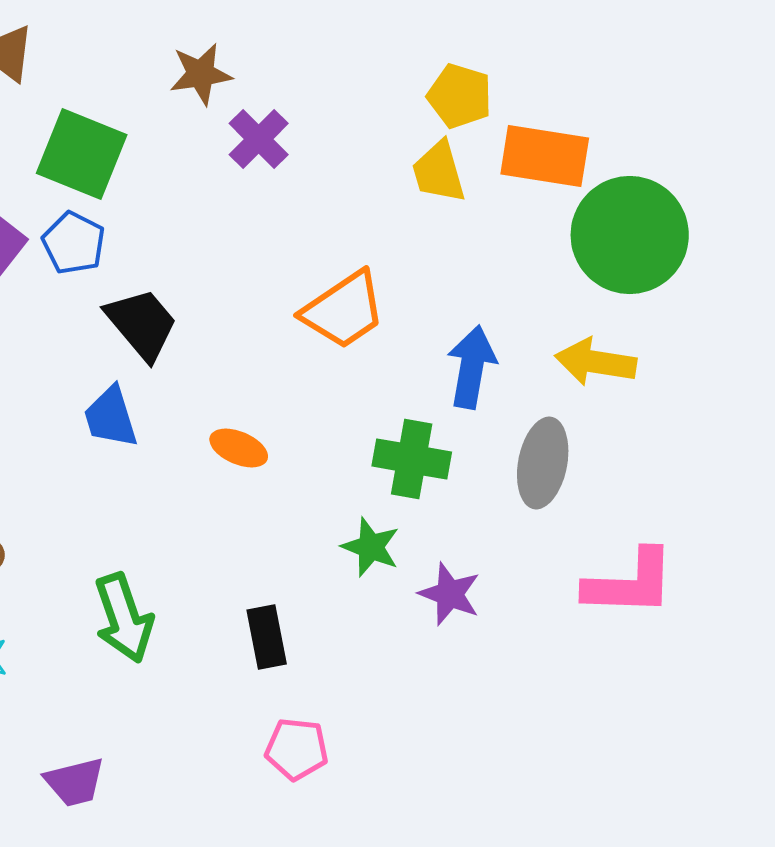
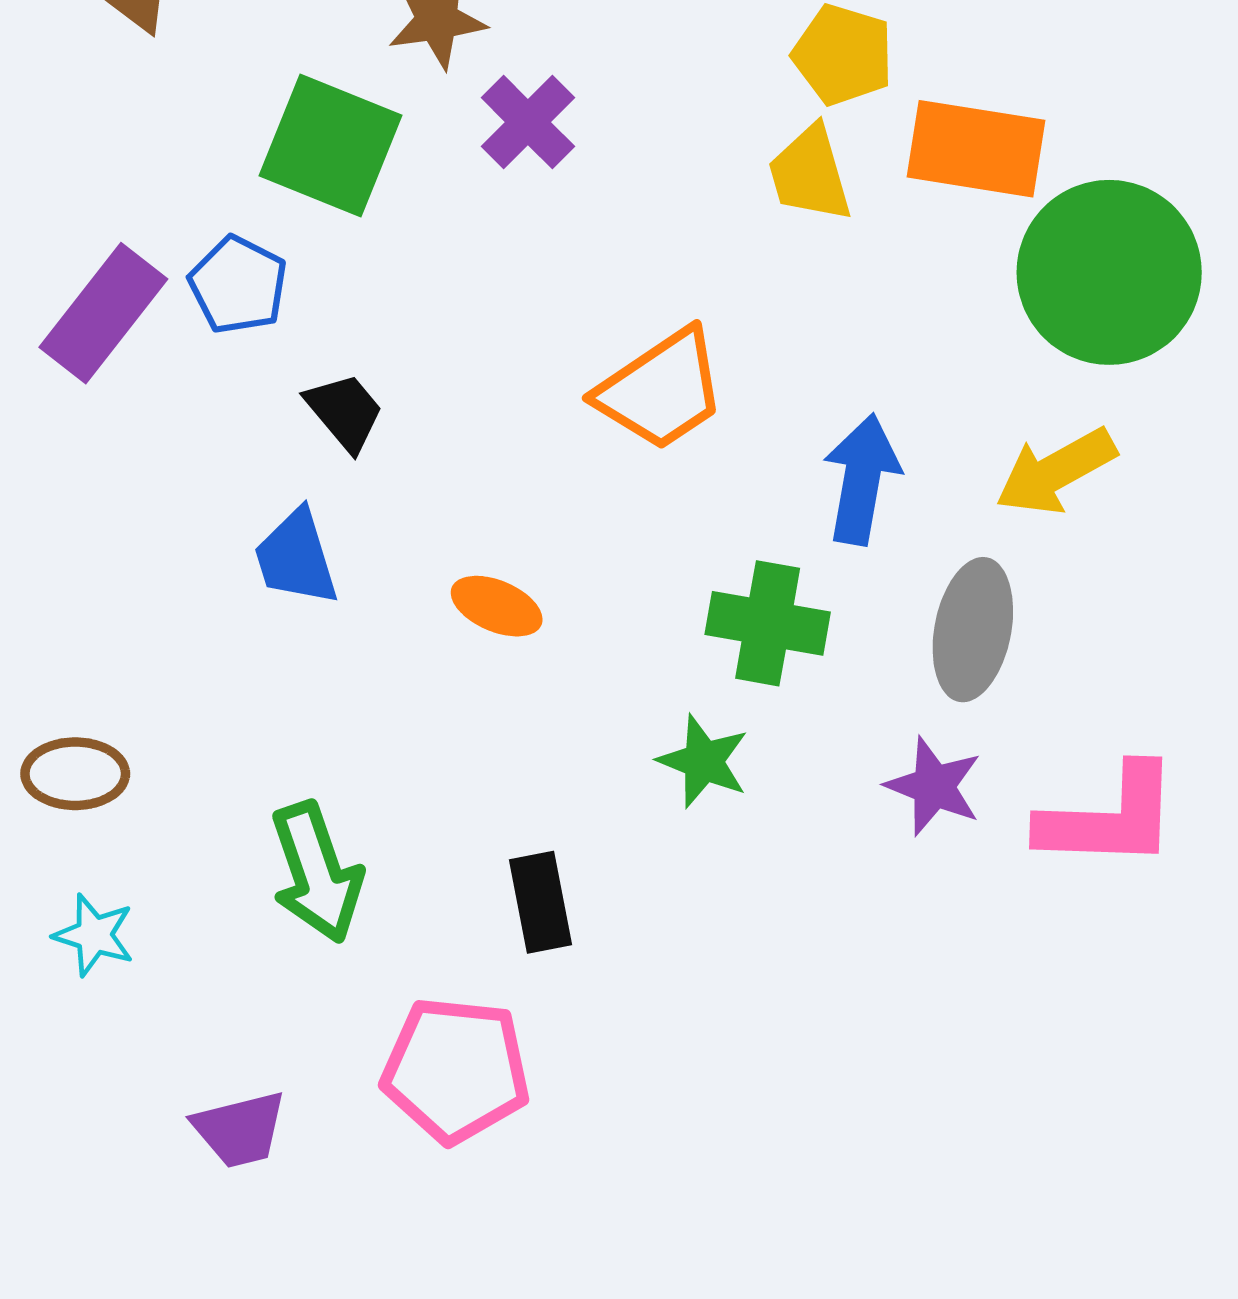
green square: (82, 154) -> (331, 146), moved
black trapezoid: (142, 324) -> (345, 412), size x0.7
yellow arrow: (596, 362) -> (1056, 471), turned -38
purple star: (450, 594) -> (934, 786), moved
pink pentagon: (297, 749) -> (456, 1070), moved, size x1.5

